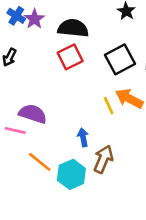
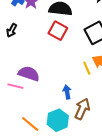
red square: (70, 57) -> (58, 31), turned -36
orange line: (40, 162) -> (30, 124), moved

